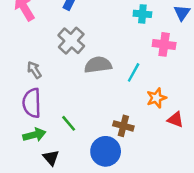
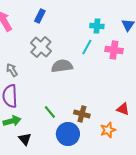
cyan line: (134, 72) -> (87, 47), moved
orange star: (156, 98) -> (108, 130), moved
green line: (69, 123) -> (50, 112), moved

